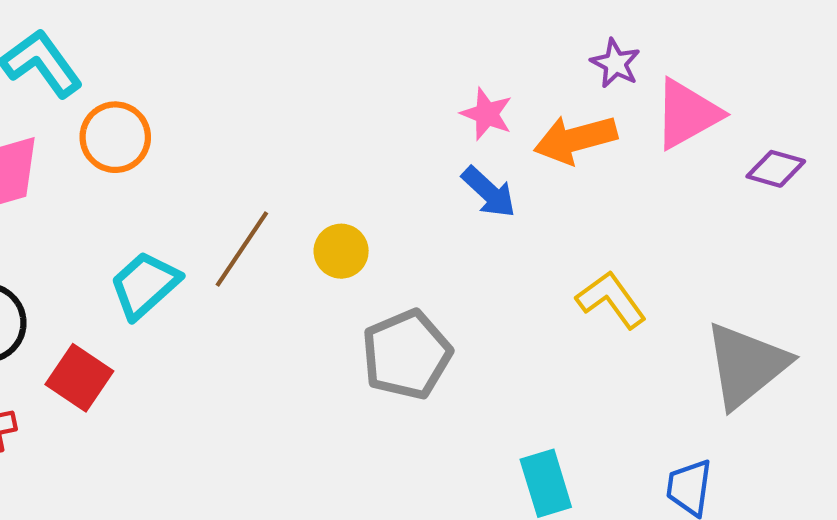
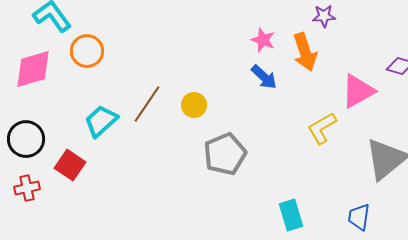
purple star: (615, 63) -> (324, 16), turned -30
pink triangle: (687, 114) -> (358, 91), moved
orange arrow: (575, 139) -> (305, 52), turned -93
yellow L-shape: (611, 300) -> (322, 128), turned -84

